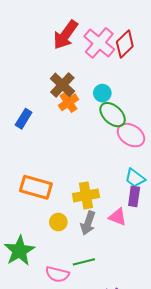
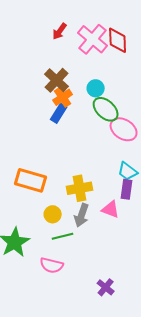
red arrow: (65, 35) -> (60, 31), size x0.6
red diamond: (125, 44) -> (118, 40), turned -48
blue rectangle: (24, 119) -> (59, 113), moved
green line: (84, 262) -> (63, 236), moved

